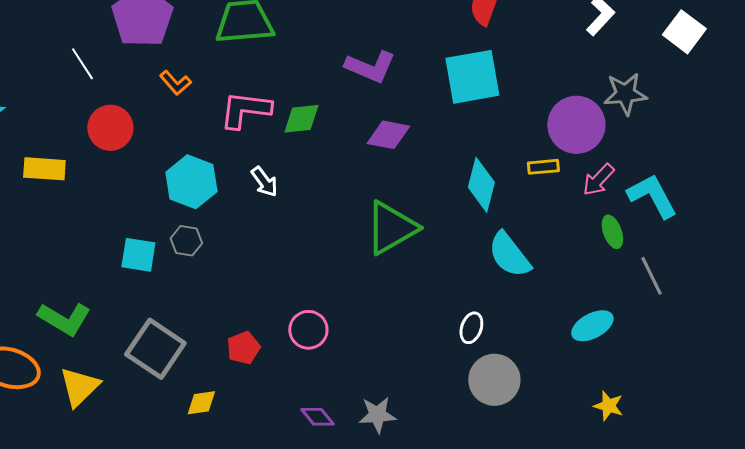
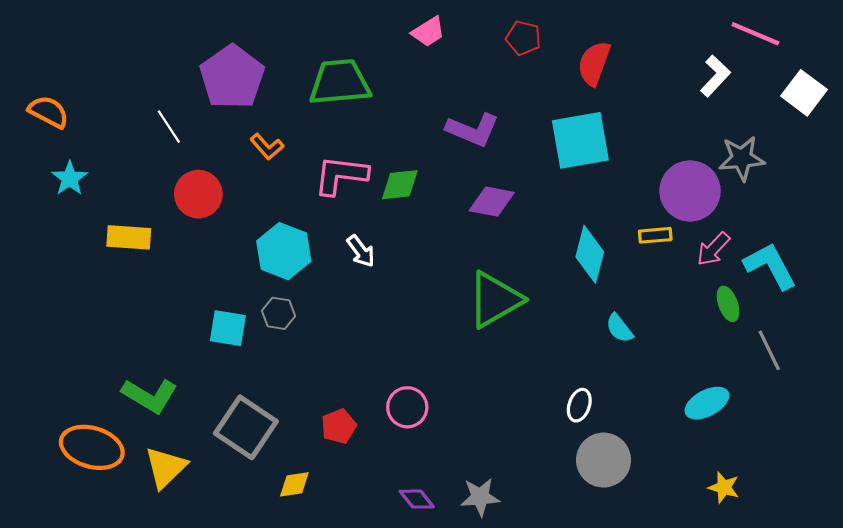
cyan semicircle: (509, 255) -> (619, 328), size x0.6

